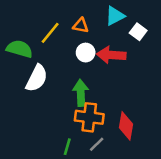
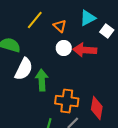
orange triangle: (81, 26) -> (60, 26), turned 32
yellow line: (50, 33) -> (35, 20), moved
green arrow: (81, 93) -> (42, 80), moved

